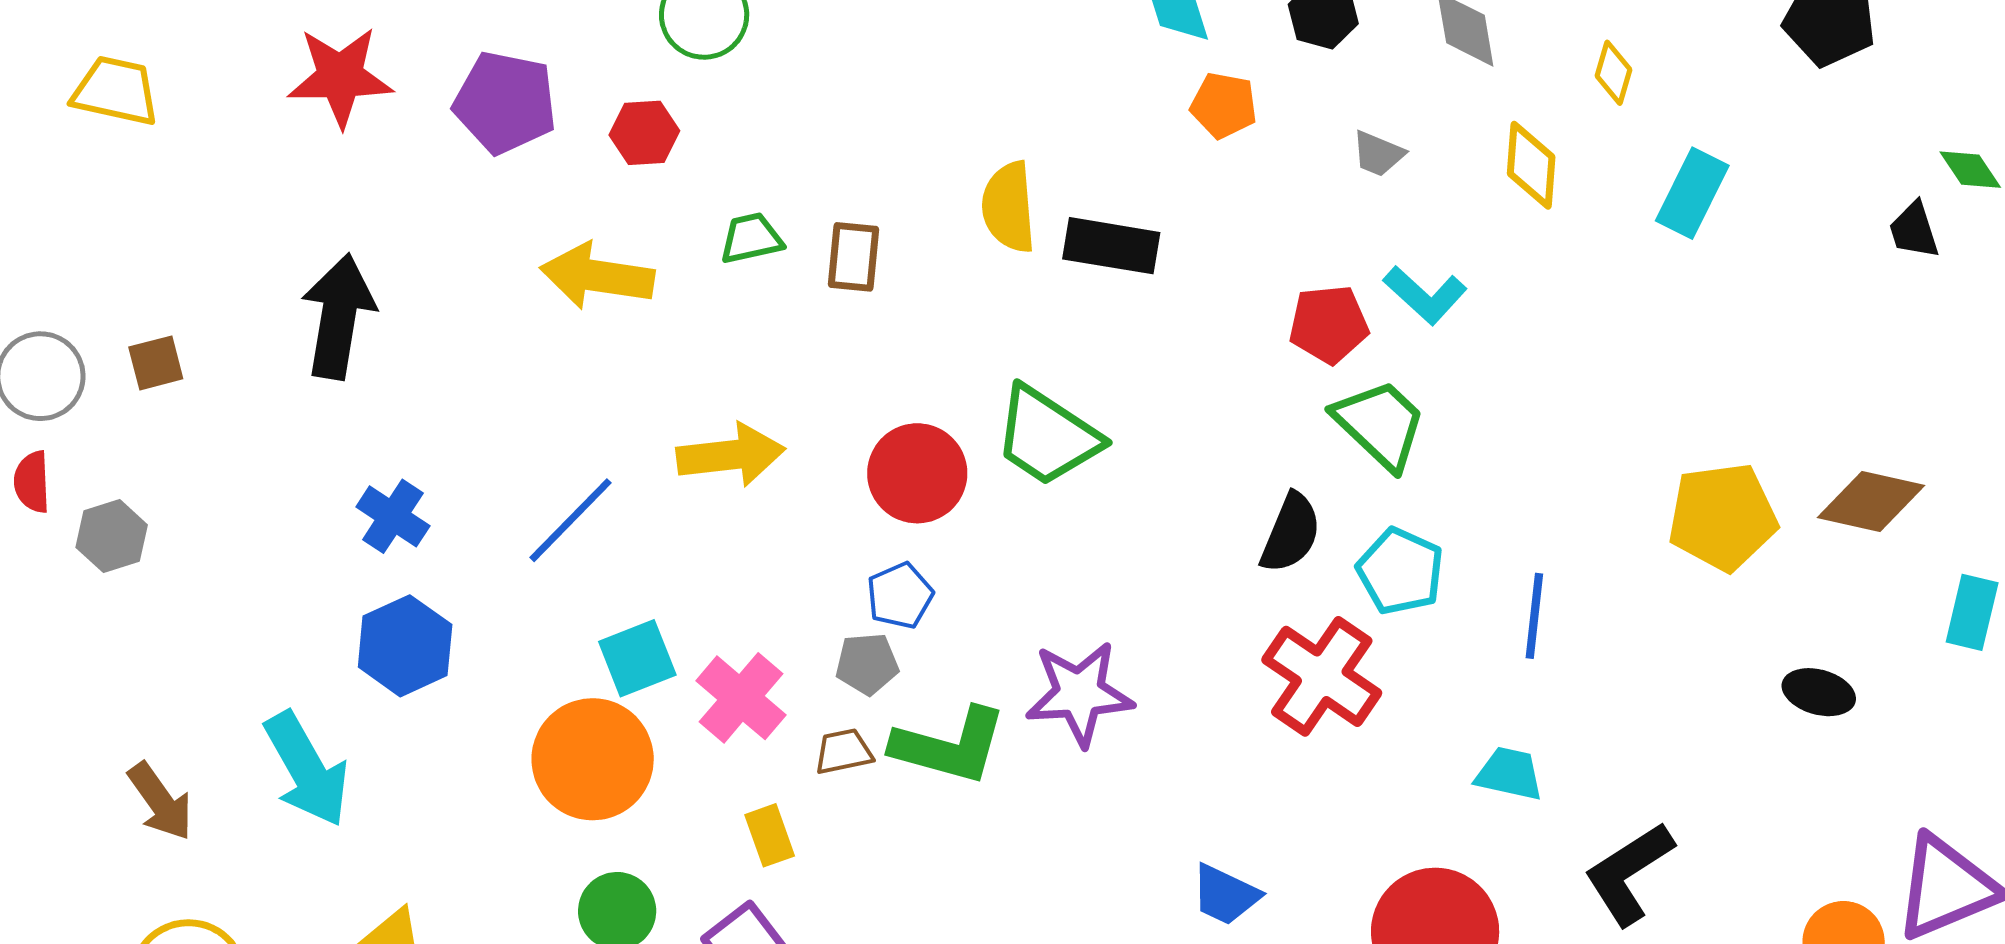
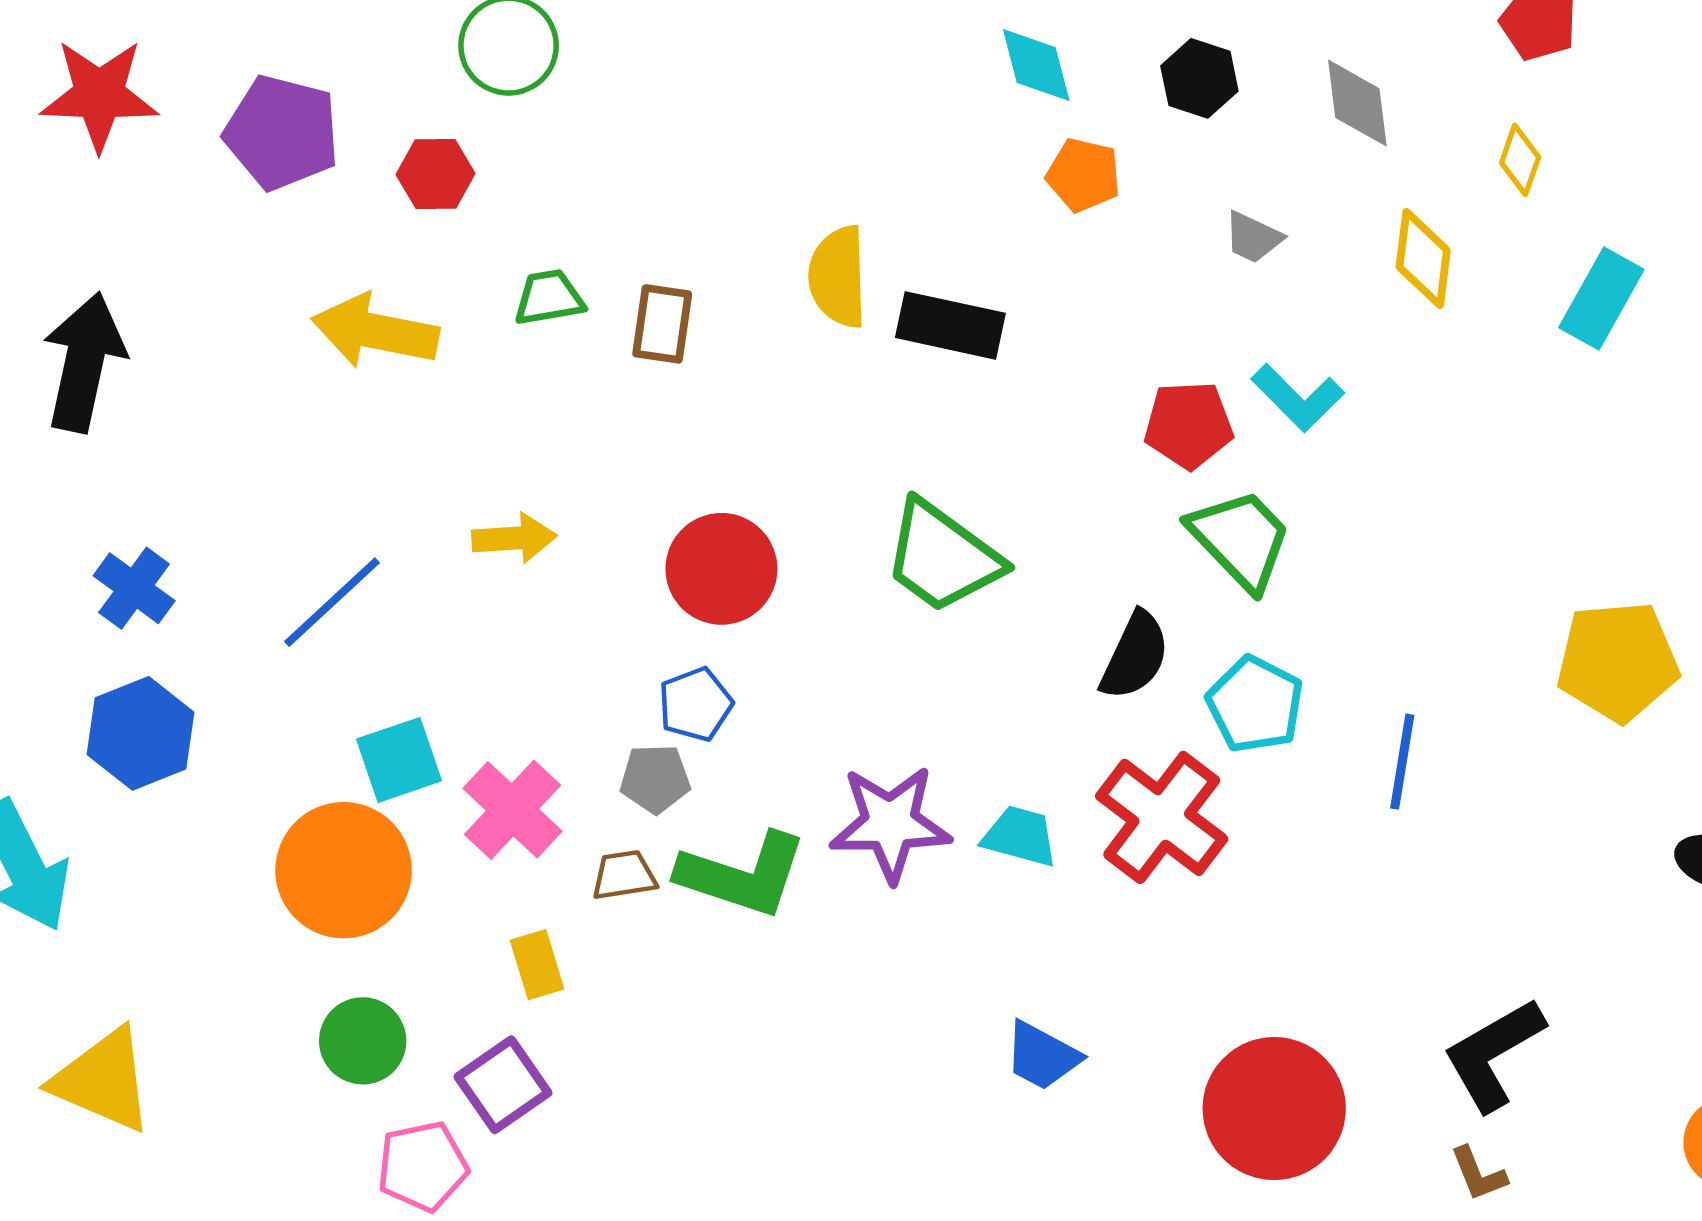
green trapezoid: (1047, 436) -> (942, 557), moved
yellow arrow: (731, 455) -> (514, 538), size x0.7
cyan trapezoid: (1509, 774) -> (1020, 836), moved

